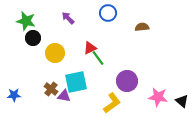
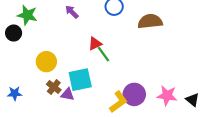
brown semicircle: (142, 27) -> (150, 21), size x1.6
black circle: (33, 38) -> (14, 33), moved
yellow circle: (55, 53) -> (46, 62), moved
purple circle: (127, 81) -> (134, 94), moved

